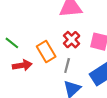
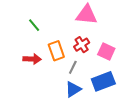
green line: (12, 43) -> (34, 25), moved

